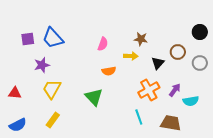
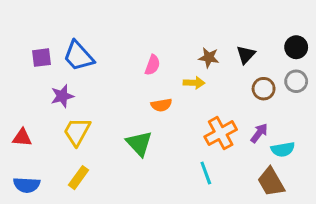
brown circle: (178, 52) -> (264, 89), moved
black triangle: (158, 63) -> (246, 55), moved
gray circle: (200, 63) -> (296, 81), moved
brown trapezoid: (171, 123) -> (271, 182), moved, turned -130
blue semicircle: (18, 125) -> (27, 185), turned 30

